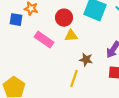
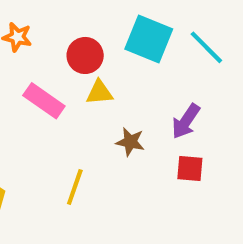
yellow line: (74, 79) -> (75, 187), moved

